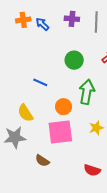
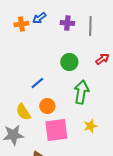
blue arrow: (42, 24) -> (39, 18), moved, turned -80
blue line: (40, 82) -> (37, 83), turned -64
orange circle: (64, 107) -> (47, 106), moved

